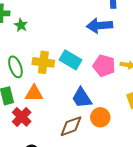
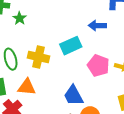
blue arrow: (100, 26) -> (97, 26), size x0.7
cyan rectangle: (70, 60) -> (71, 46), moved, turned -60

